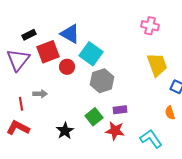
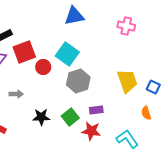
blue triangle: (70, 34) -> (74, 16), moved, turned -40
yellow trapezoid: (157, 65) -> (127, 81), moved
black star: (65, 131) -> (41, 117), moved, turned 30

